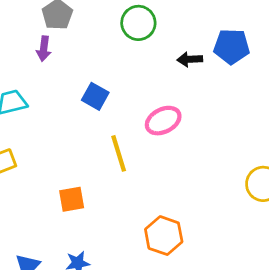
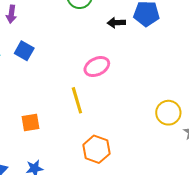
blue square: (95, 96) -> (24, 51), moved
yellow line: (119, 153) -> (77, 100), moved

